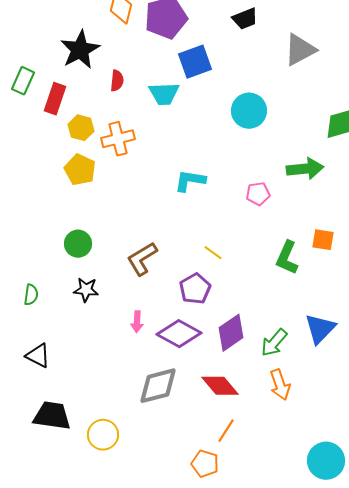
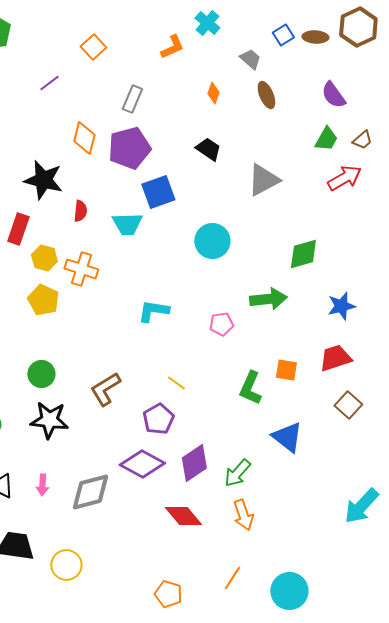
black trapezoid: (245, 19) -> (208, 149), turned -124
black star: (80, 50) -> (43, 180), turned -30
orange cross: (118, 139) -> (81, 269), turned 32
black star: (86, 290) -> (49, 420), size x1.5
pink arrow: (137, 322) -> (42, 485), moved
blue triangle: (320, 329) -> (287, 437), moved, turned -36
gray diamond: (158, 386) -> (90, 492), moved
orange line: (226, 431) -> (232, 578), moved

